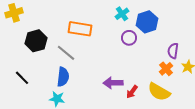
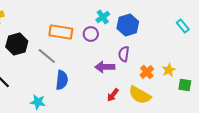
purple circle: (129, 38) -> (91, 34), moved
purple semicircle: (173, 51) -> (124, 54), moved
blue semicircle: (63, 77) -> (62, 80), moved
purple arrow: (113, 83) -> (105, 67), moved

